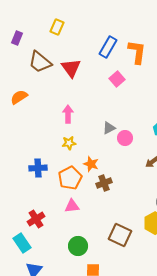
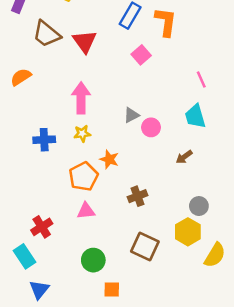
pink arrow: (68, 114) -> (81, 98), size x1.4
blue cross: (38, 168) -> (44, 140), moved
brown cross: (104, 183) -> (137, 196), moved

